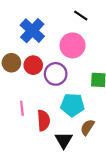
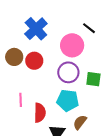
black line: (81, 15) -> (89, 28), moved
purple circle: (56, 74) -> (68, 72), moved

